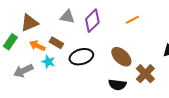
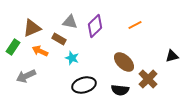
brown rectangle: (56, 43) -> (59, 39), moved
black ellipse: (81, 57) -> (84, 85), moved
cyan star: (48, 62) -> (72, 58), moved

